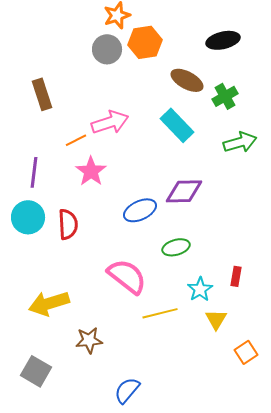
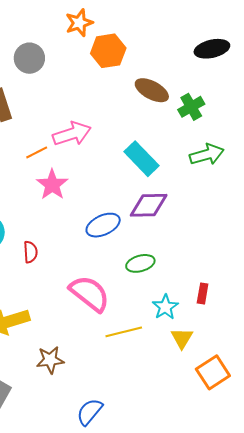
black ellipse: (223, 40) -> (212, 49), moved
gray circle: (107, 49) -> (29, 58), moved
cyan rectangle: (177, 125) -> (141, 159), moved
red semicircle: (68, 224) -> (30, 252), moved, size x0.7
orange square: (246, 352) -> (213, 372), size x1.4

